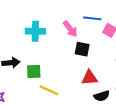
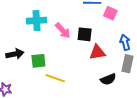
pink arrow: (70, 29) -> (63, 31), moved
red triangle: (90, 78) -> (97, 52), moved

